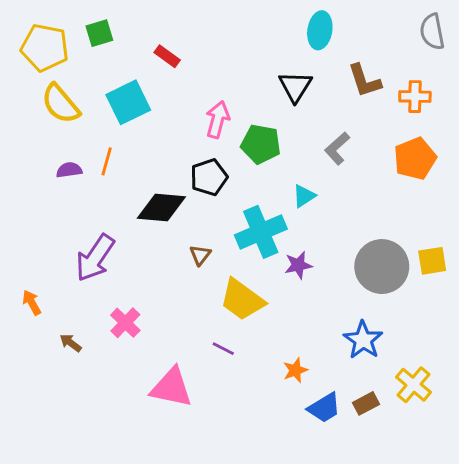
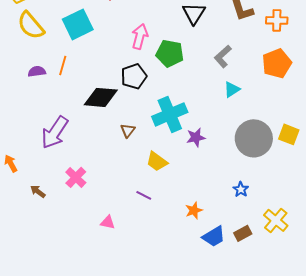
cyan triangle: (304, 196) -> (232, 89), moved
yellow square: (432, 261) -> (289, 134), turned 30
yellow trapezoid: (242, 300) -> (157, 161), size x0.7
blue star: (363, 340) -> (241, 189), size x0.6
pink triangle: (171, 388) -> (108, 222), size x0.5

